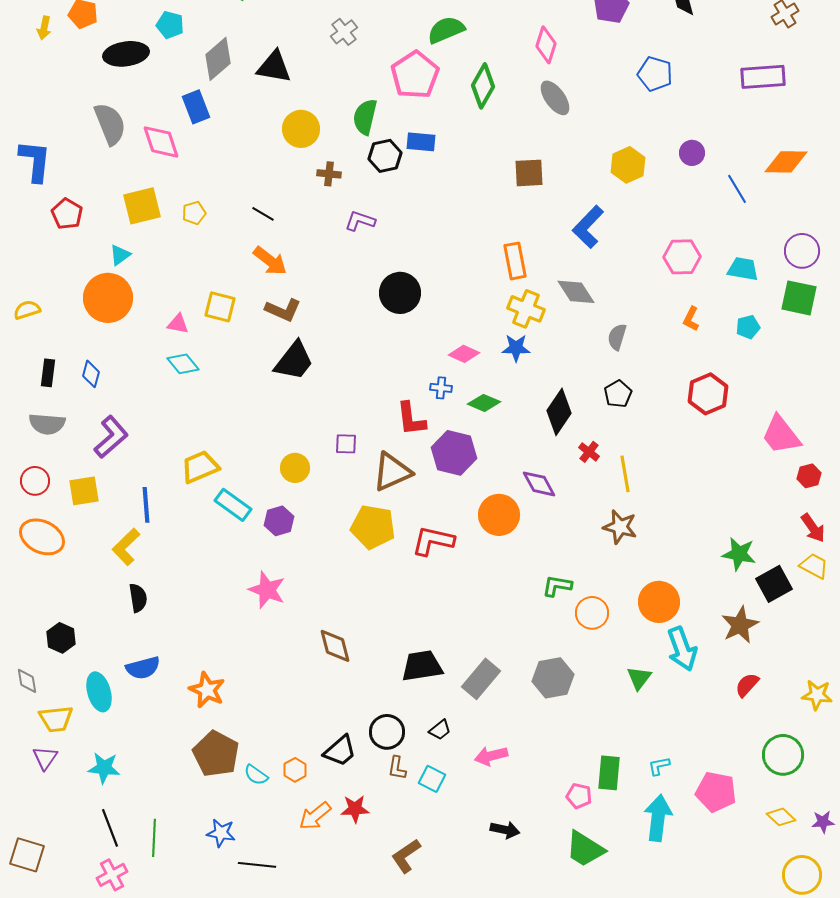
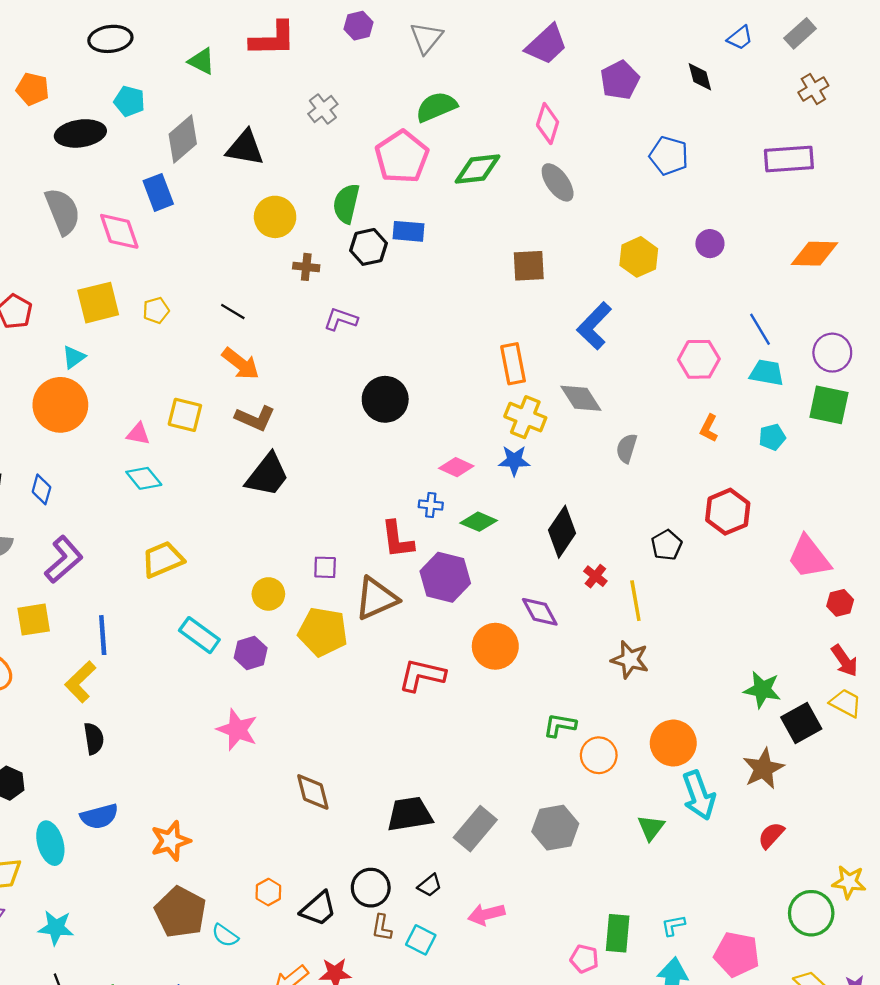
green diamond: (483, 86) -> (477, 169), turned 54
blue line: (737, 189) -> (760, 329), moved
black pentagon: (618, 394) -> (667, 545), moved
yellow trapezoid: (200, 467) -> (163, 559), moved
yellow pentagon: (373, 527) -> (323, 632), moved
orange star: (207, 690) -> (170, 841), turned 30
yellow star: (817, 695) -> (849, 882), moved
orange hexagon: (295, 770) -> (268, 892), moved

